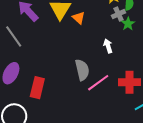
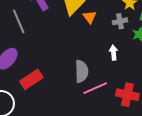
gray cross: (119, 14) -> (120, 21), moved
red rectangle: (37, 88) -> (31, 79), turned 30

